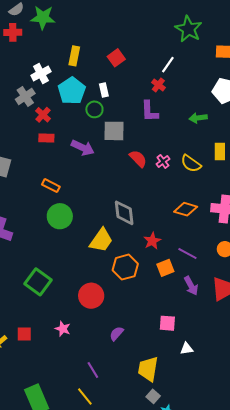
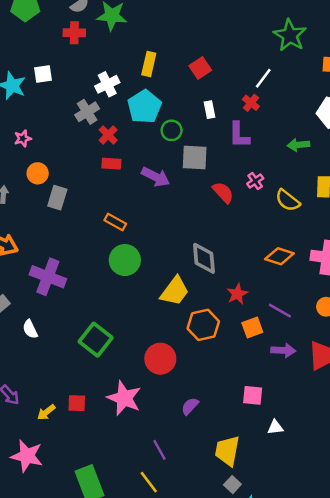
white rectangle: (104, 90) -> (209, 110), moved
pink cross: (163, 161) -> (255, 181), moved
purple arrow: (191, 286) -> (283, 350), turned -60
pink star: (63, 329) -> (124, 398), size x1.8

